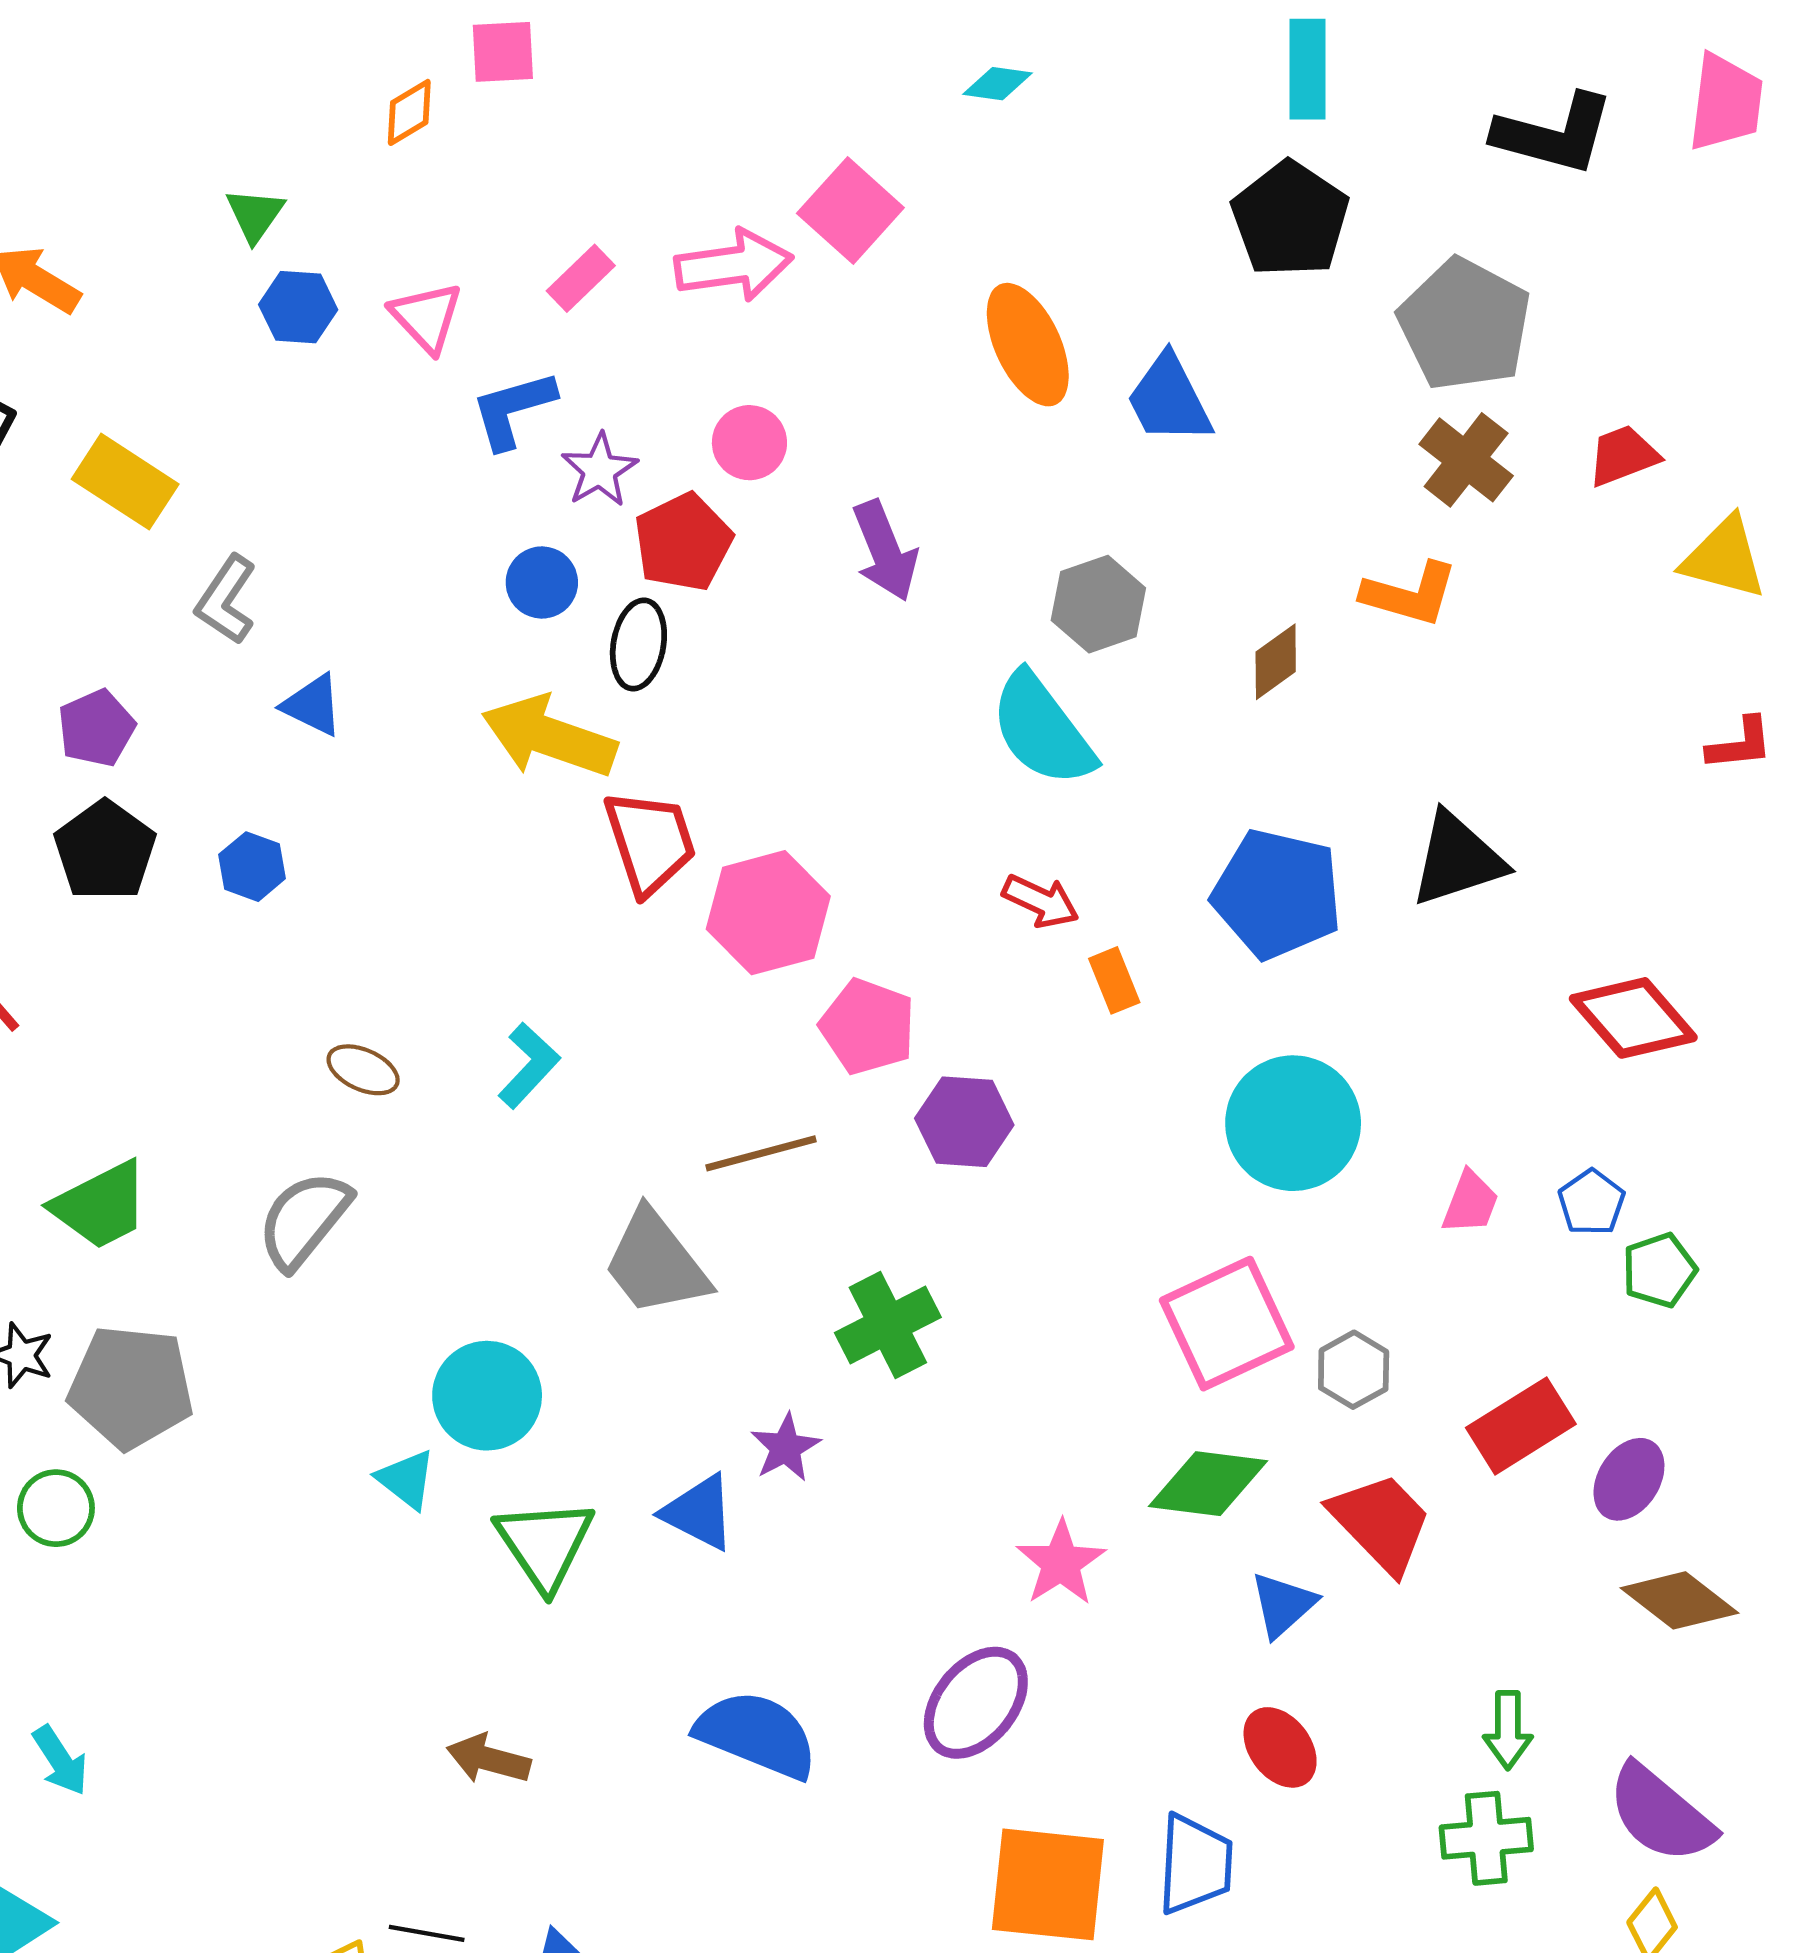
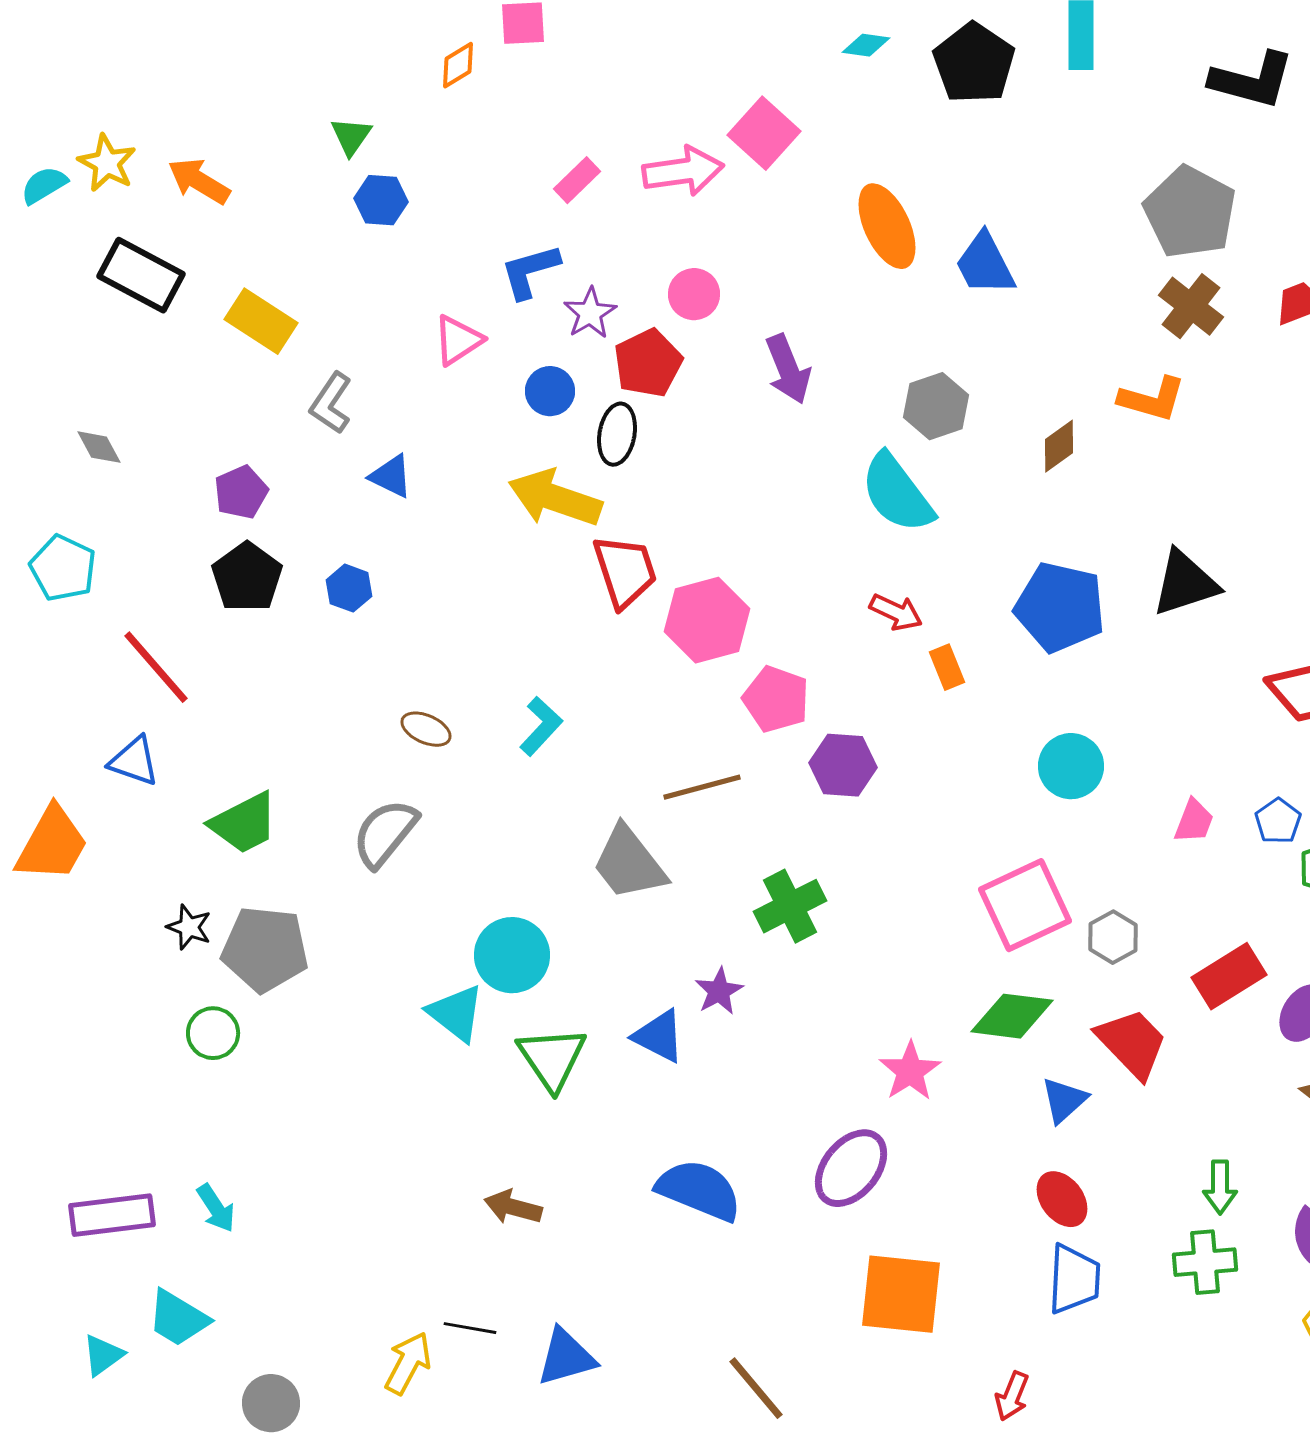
black pentagon: (1290, 219) -> (974, 63), moved
pink triangle: (427, 317) -> (458, 340), moved, turned 40
cyan circle: (1293, 1123) -> (1071, 766), size x0.7
cyan triangle: (406, 1479) -> (456, 1013), size x1.4
blue trapezoid: (1195, 1864) -> (1074, 1279), moved

